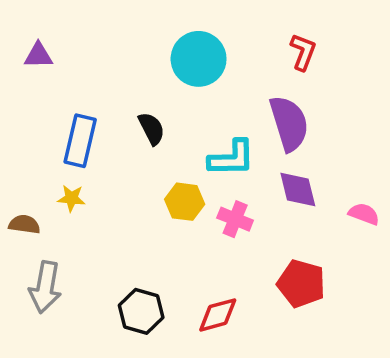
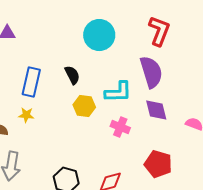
red L-shape: (303, 52) -> (159, 31), size x1.4
yellow hexagon: (185, 202) -> (84, 106), moved

